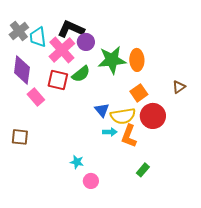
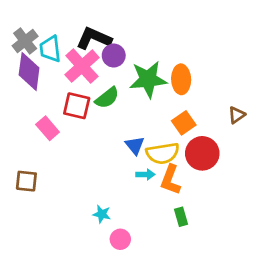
purple diamond: (22, 70) -> (29, 71), moved
green rectangle: (143, 170) -> (181, 217), moved, turned -56

